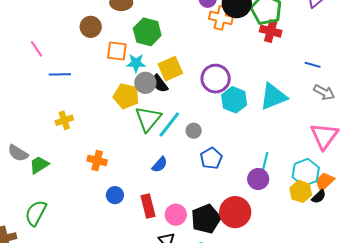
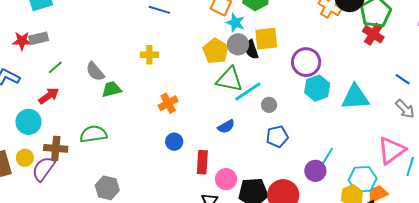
green triangle: (148, 119) -> (229, 79), turned 44
orange cross: (97, 161) -> (168, 103), turned 30
green semicircle: (36, 213) -> (93, 134), turned 36

